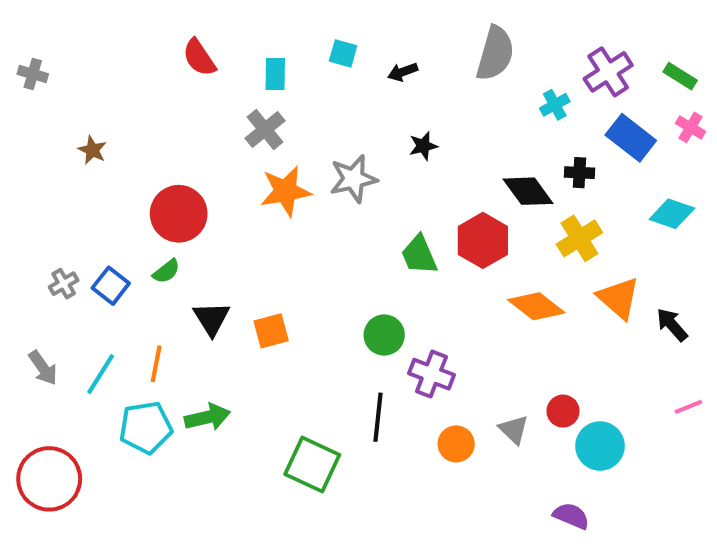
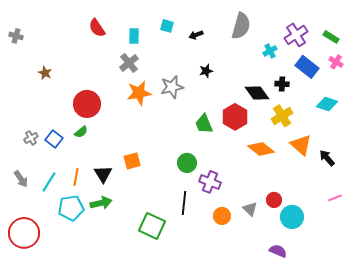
black triangle: (212, 319) -> (103, 174), moved

